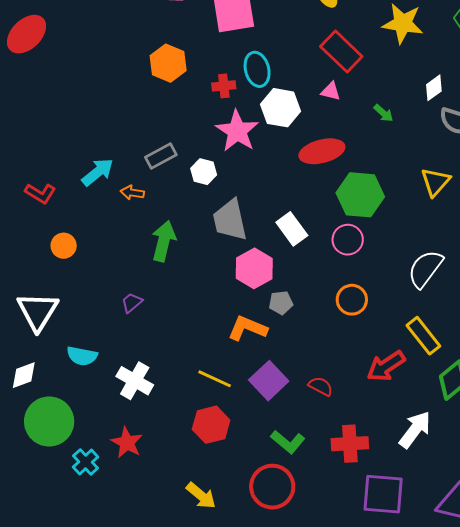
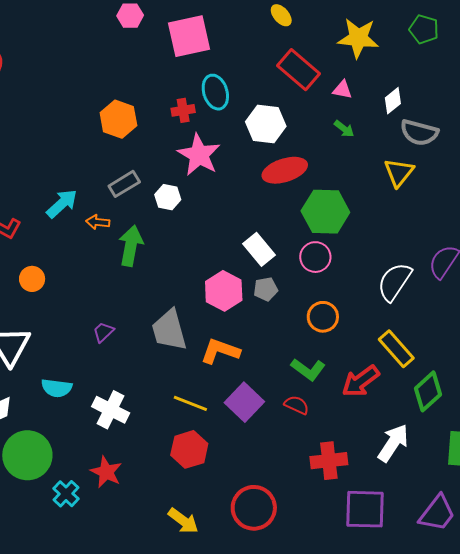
orange hexagon: (168, 63) -> (118, 119), moved
pink triangle: (331, 91) -> (342, 90), moved
white hexagon: (281, 108) -> (266, 124), moved
yellow triangle: (436, 182) -> (399, 172), moved
gray trapezoid: (230, 220) -> (169, 330), moved
green arrow: (164, 241) -> (131, 246), moved
gray pentagon: (281, 303) -> (266, 289), moved
green L-shape: (288, 442) -> (308, 369), moved

